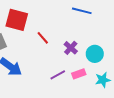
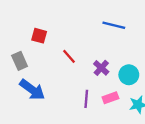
red square: (17, 20) -> (39, 36), size x0.6
purple line: (58, 75) -> (86, 99), turned -56

